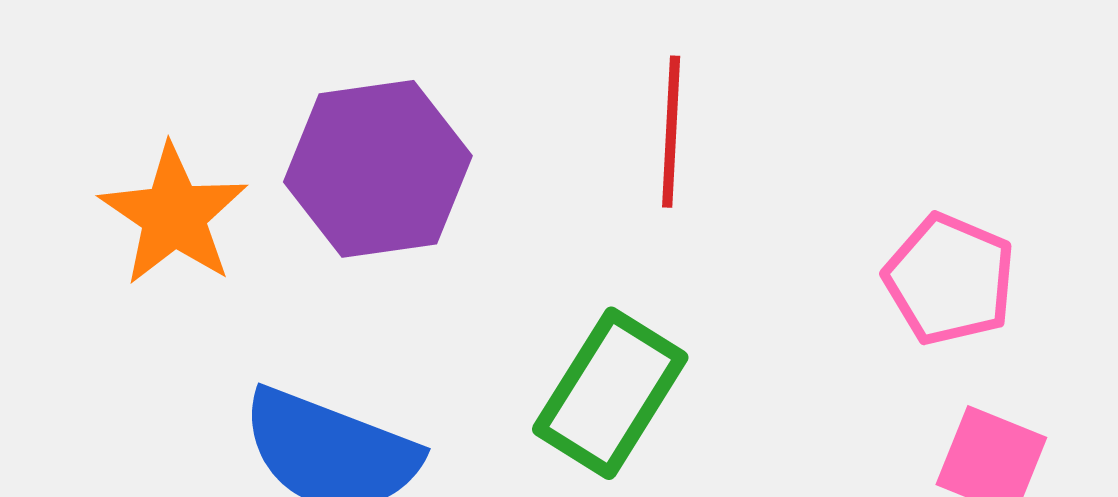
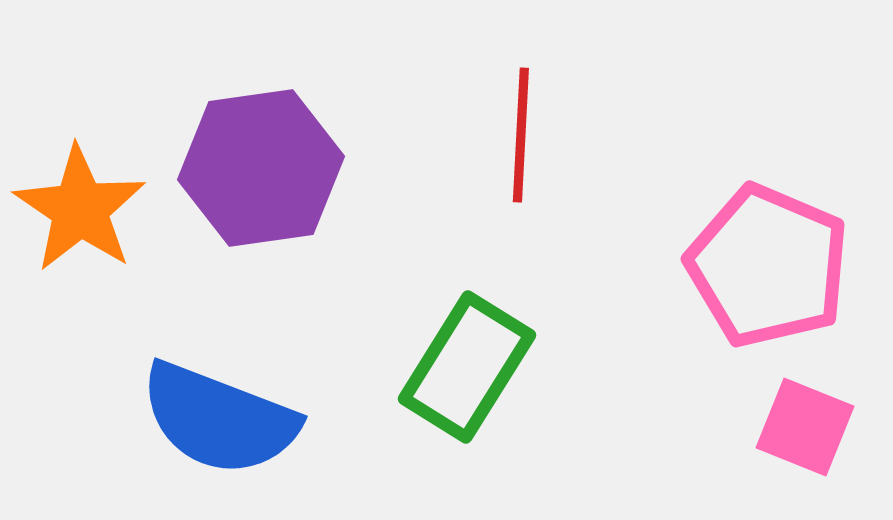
pink pentagon: (950, 279) -> (768, 266), size x1.4

